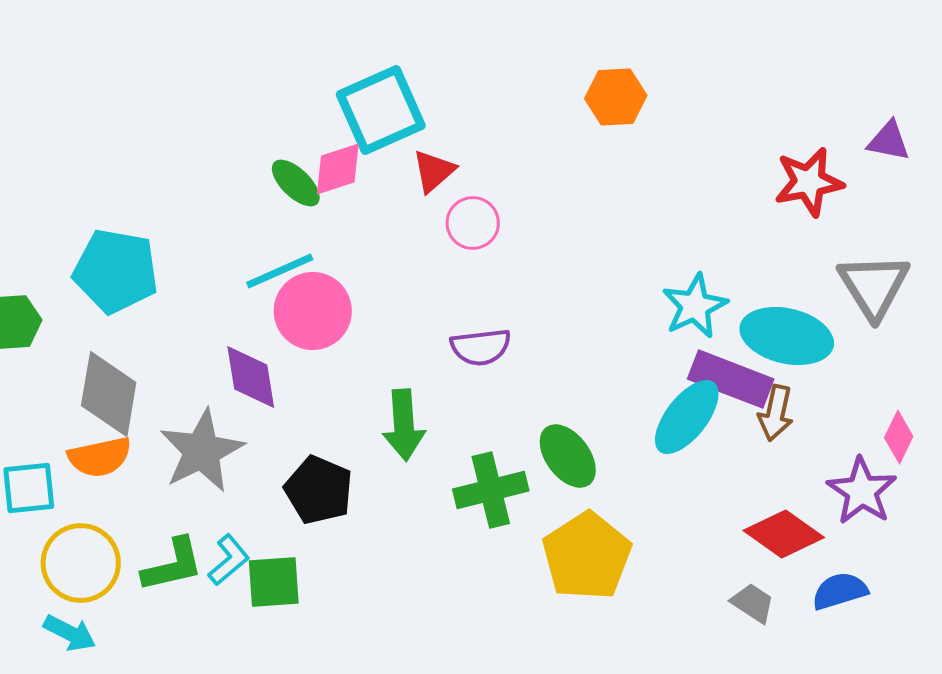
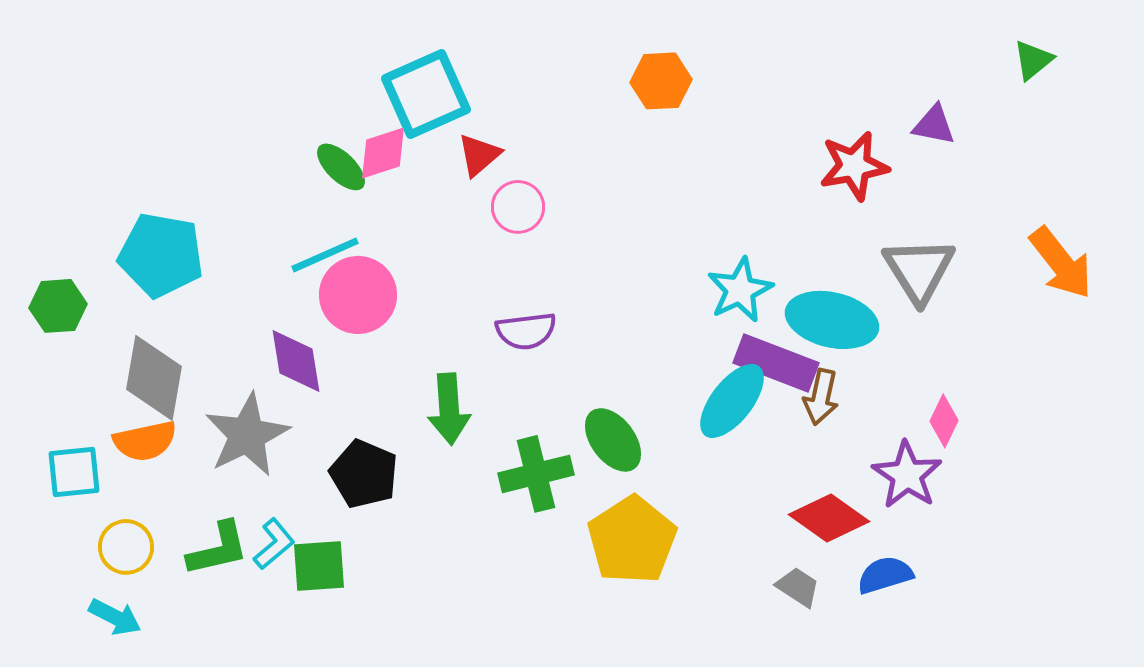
yellow circle: (81, 563) -> (126, 547), size x0.7

